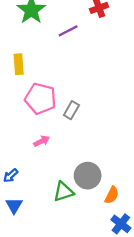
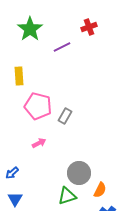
green triangle: (63, 192) -> (67, 196), moved

